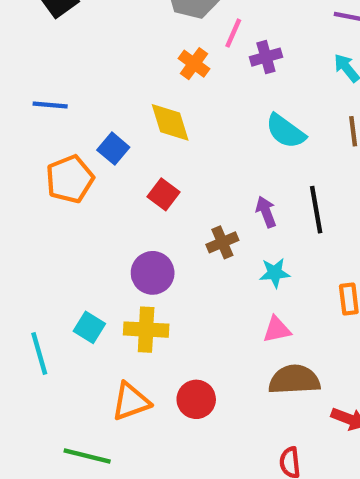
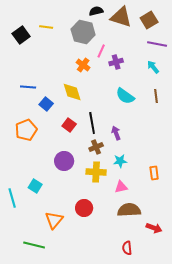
blue line: (50, 105) -> (28, 87), moved
orange pentagon: (70, 179) -> (26, 130), moved
black line: (316, 210) -> (92, 123), moved
yellow cross: (146, 330) -> (96, 172), moved
red circle: (196, 399) -> (84, 208), moved
orange triangle: (131, 402) -> (54, 220), turned -30

